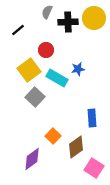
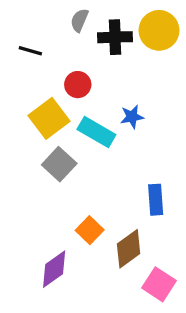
black line: (18, 30) -> (30, 51), turned 56

